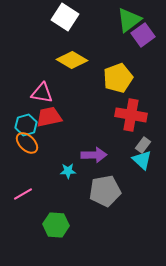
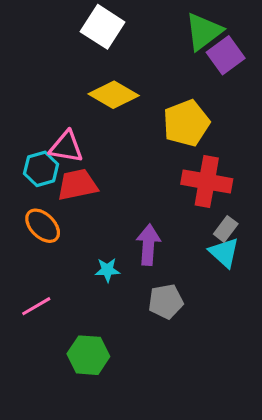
cyan hexagon: (26, 125) -> (41, 169), moved
purple arrow: (94, 155) -> (148, 245), turned -85
gray pentagon: (105, 191) -> (166, 301), size x0.7

